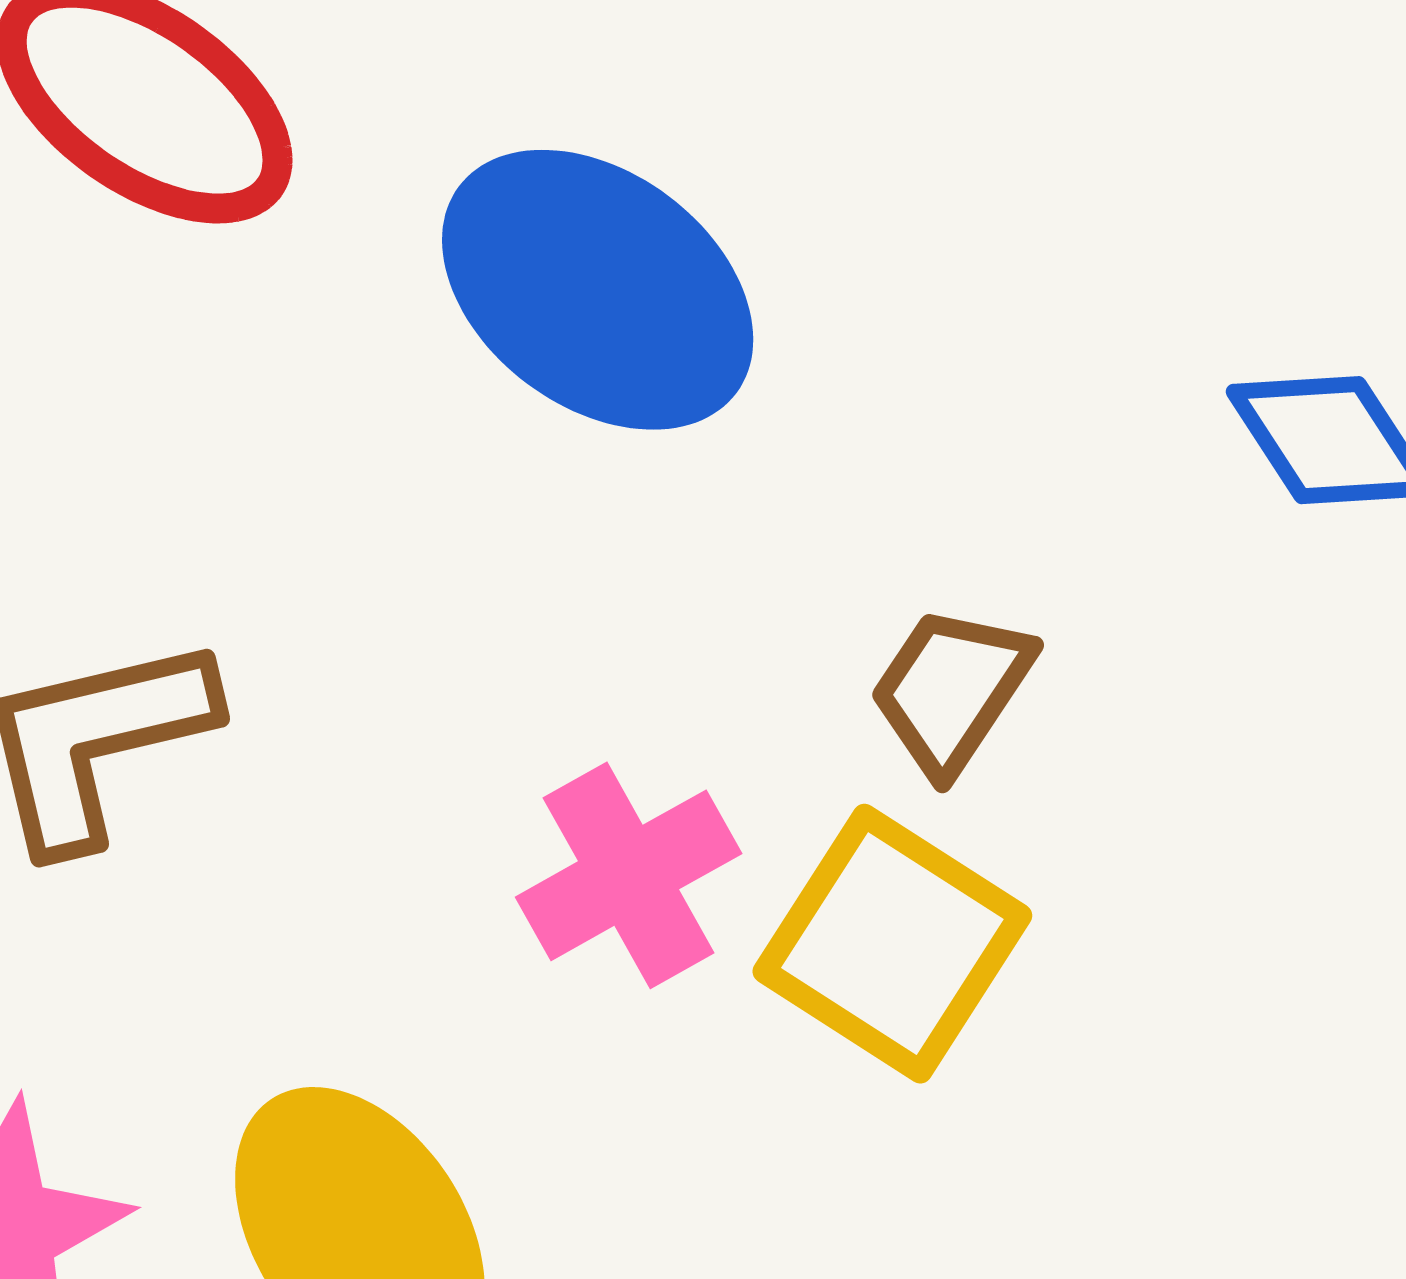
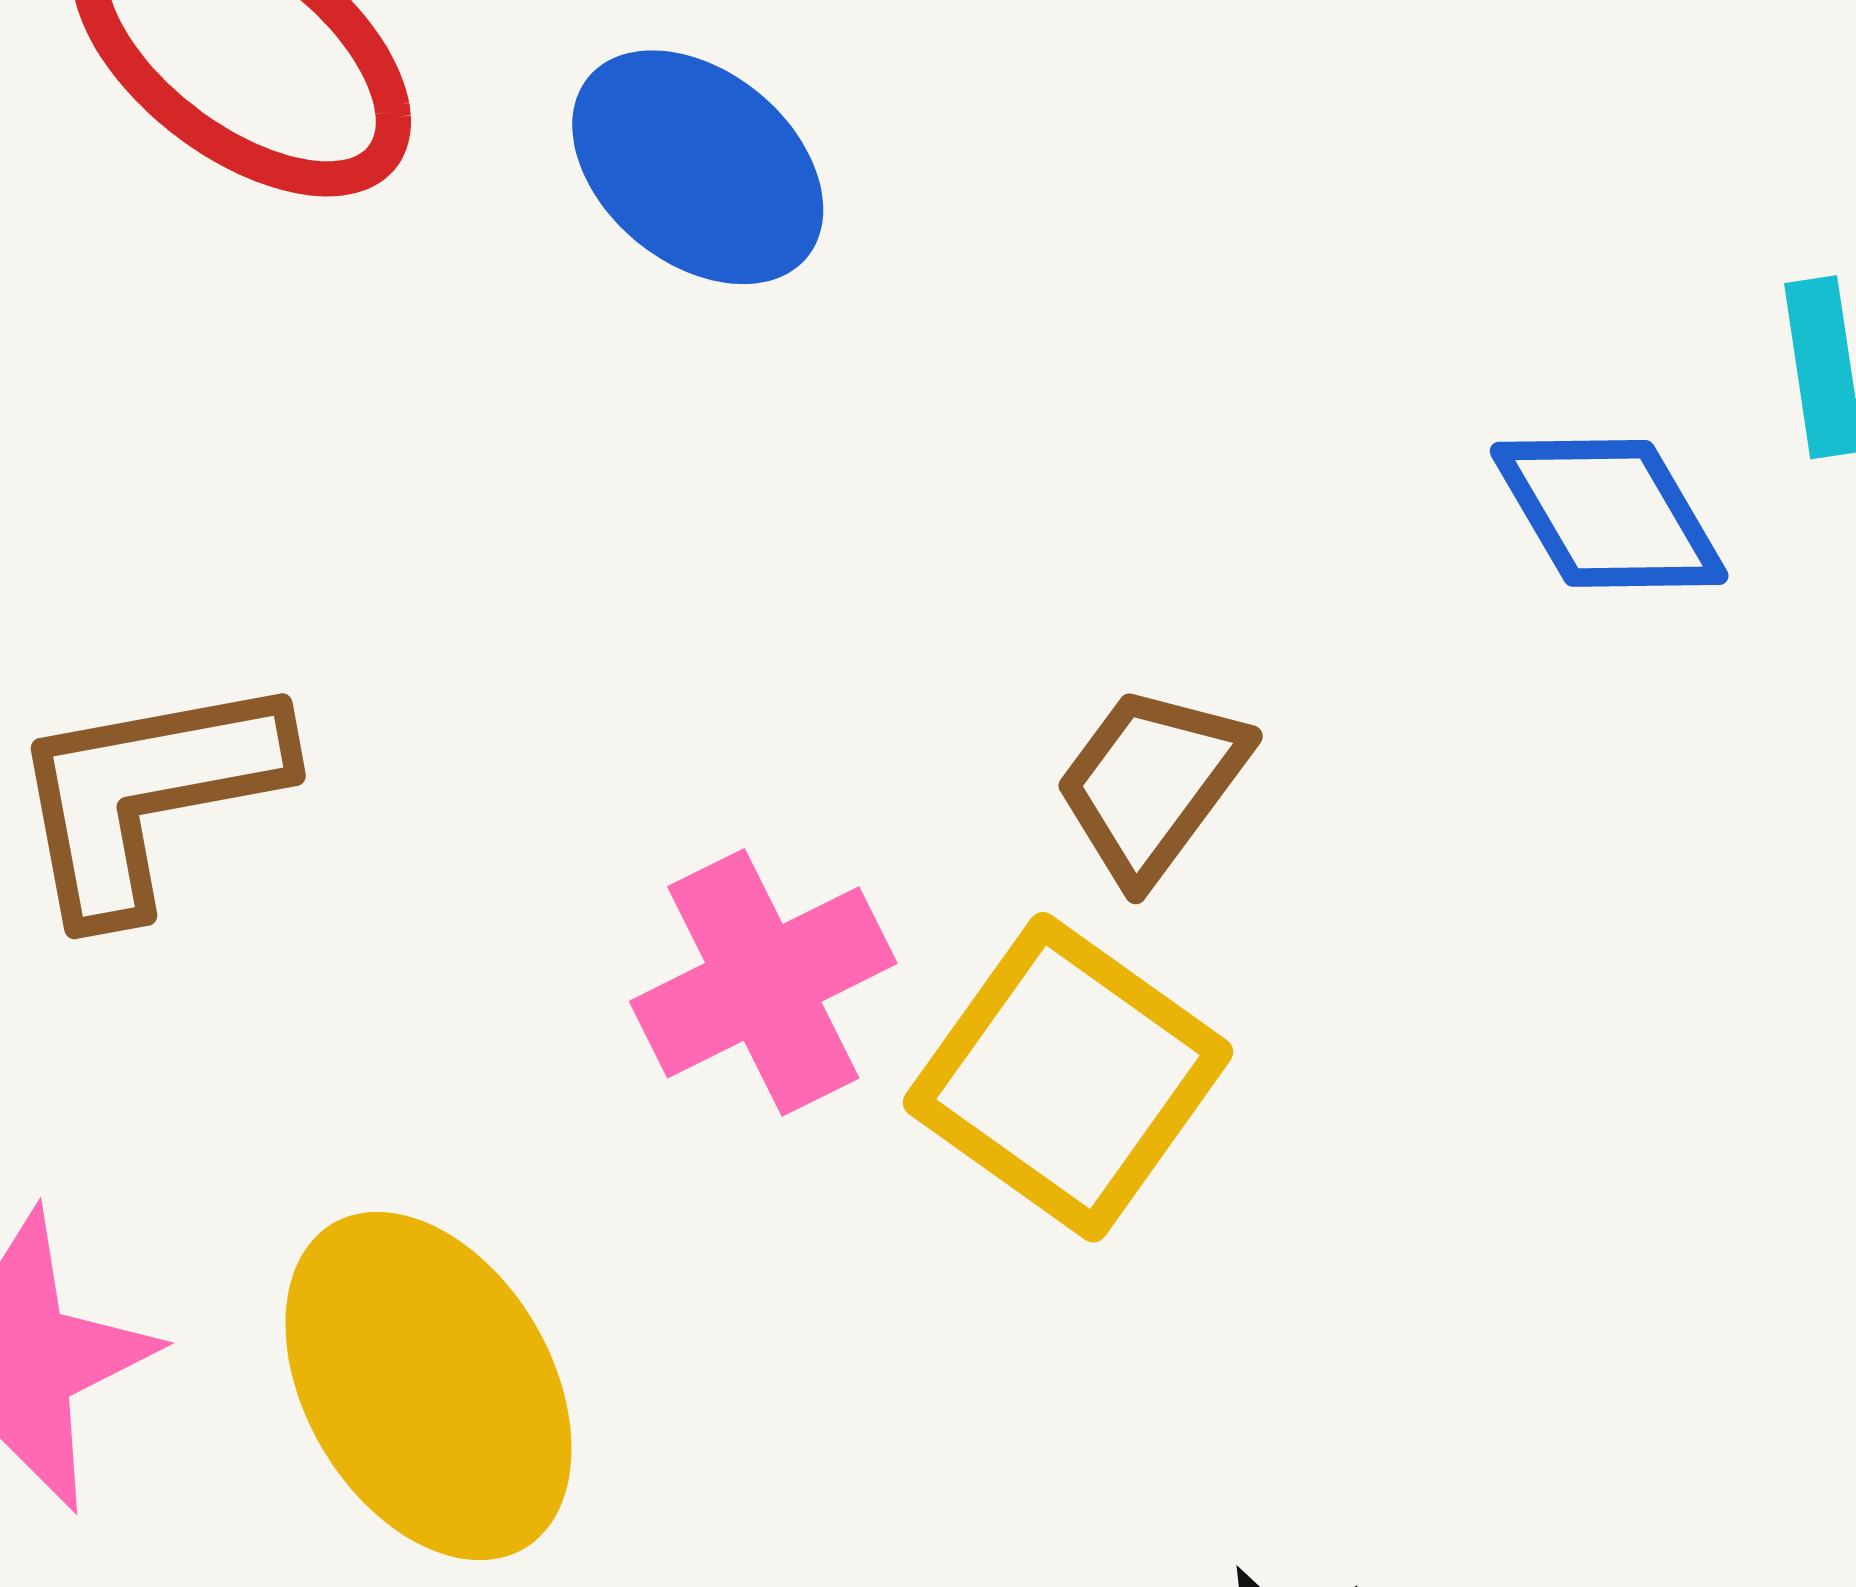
blue ellipse: (598, 290) -> (698, 167), moved, size x0.7

